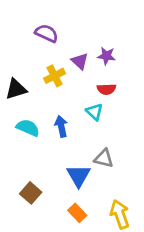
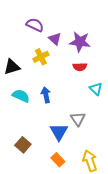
purple star: (106, 56) -> (80, 42), size x1.5
purple triangle: (80, 61) -> (55, 39), moved
cyan triangle: (94, 112) -> (96, 89), moved
gray triangle: (104, 158) -> (78, 119), turned 42

